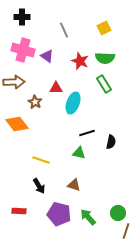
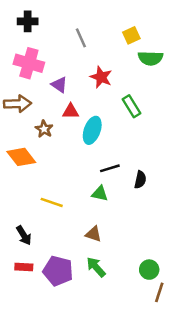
purple triangle: (47, 56) -> (59, 85), moved
green semicircle: (105, 58) -> (150, 58), moved
black arrow: (39, 186) -> (24, 235), moved
purple pentagon: (59, 214) -> (58, 271), moved
green arrow: (88, 217) -> (96, 267), moved

